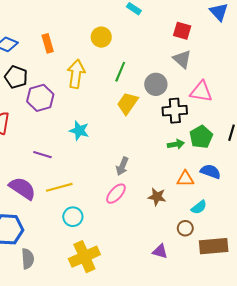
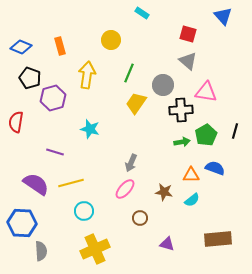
cyan semicircle: (199, 207) -> (192, 200), moved
brown circle: (185, 228) -> (140, 218), moved

